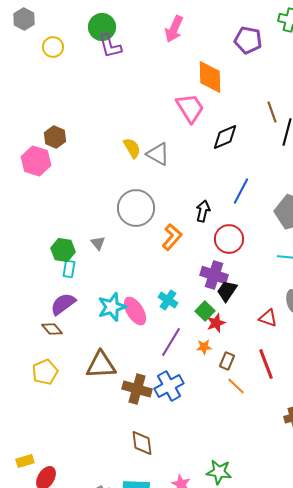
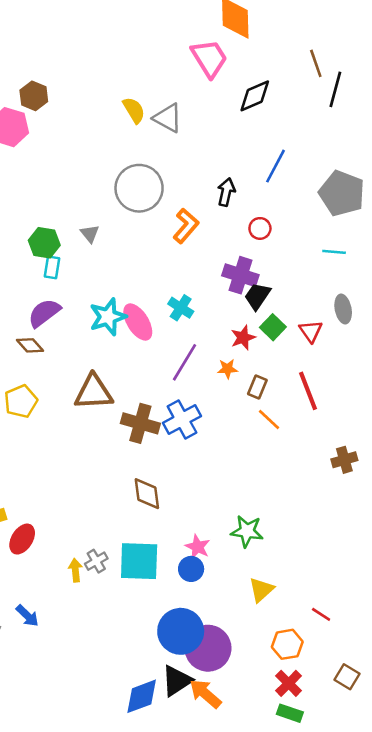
red circle: (229, 239) -> (260, 228), size x0.6
green square: (205, 311) -> (273, 327), moved
red triangle: (268, 318) -> (311, 331), turned 36

